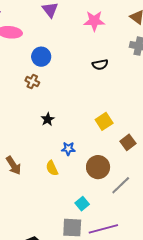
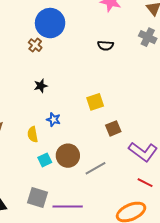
blue circle: (41, 57) -> (50, 23), size x1.5
brown circle: (98, 167) -> (68, 156), moved
cyan square: (82, 204) -> (45, 160), moved

